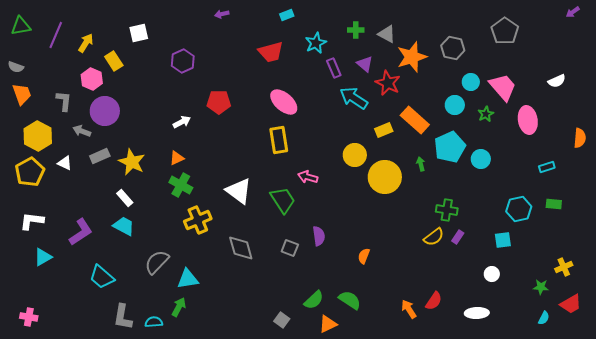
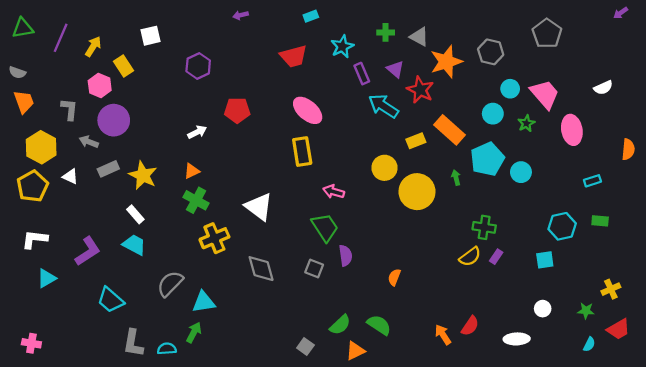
green trapezoid: (283, 200) -> (325, 227), moved
white circle: (492, 274) -> (543, 309), moved

